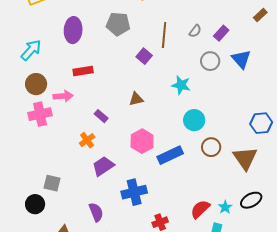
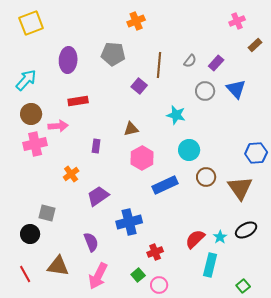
purple rectangle: (101, 116) -> (96, 146), turned 56
orange cross: (87, 140) -> (71, 174), moved
pink hexagon: (142, 141) -> (142, 158), moved

